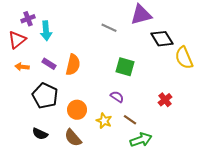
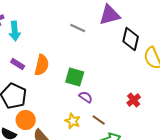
black diamond: (162, 39) -> (131, 39), turned 45
green square: (125, 67) -> (75, 77), moved
orange circle: (77, 110) -> (26, 120), moved

